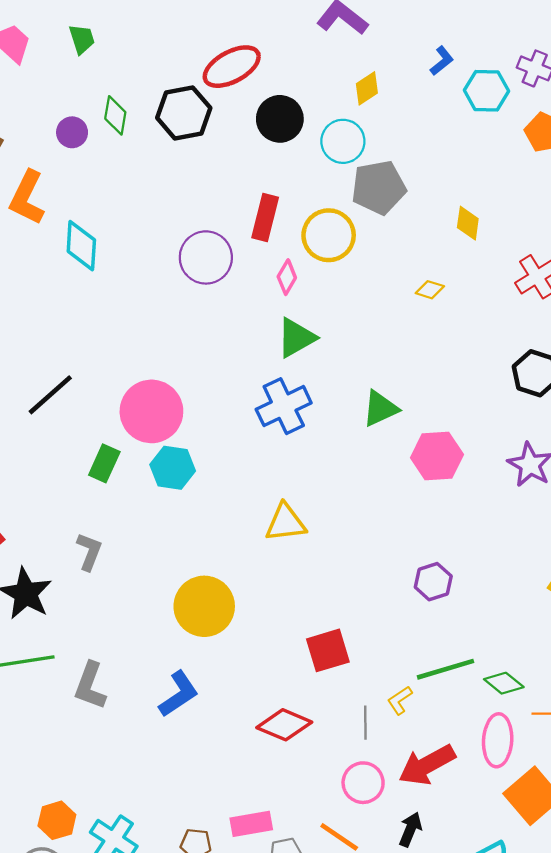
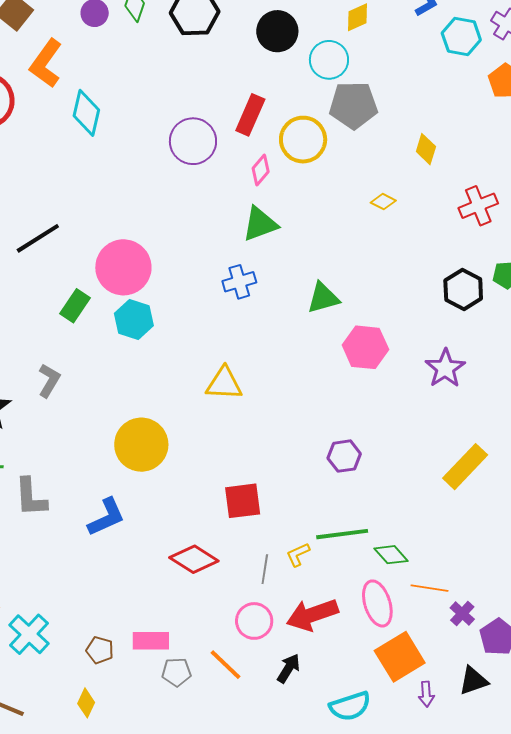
blue cross: (284, 406) -> (239, 282), size x0.7
gray L-shape: (90, 686) -> (31, 497), turned -33
pink ellipse: (498, 740) -> (377, 603), turned -30

